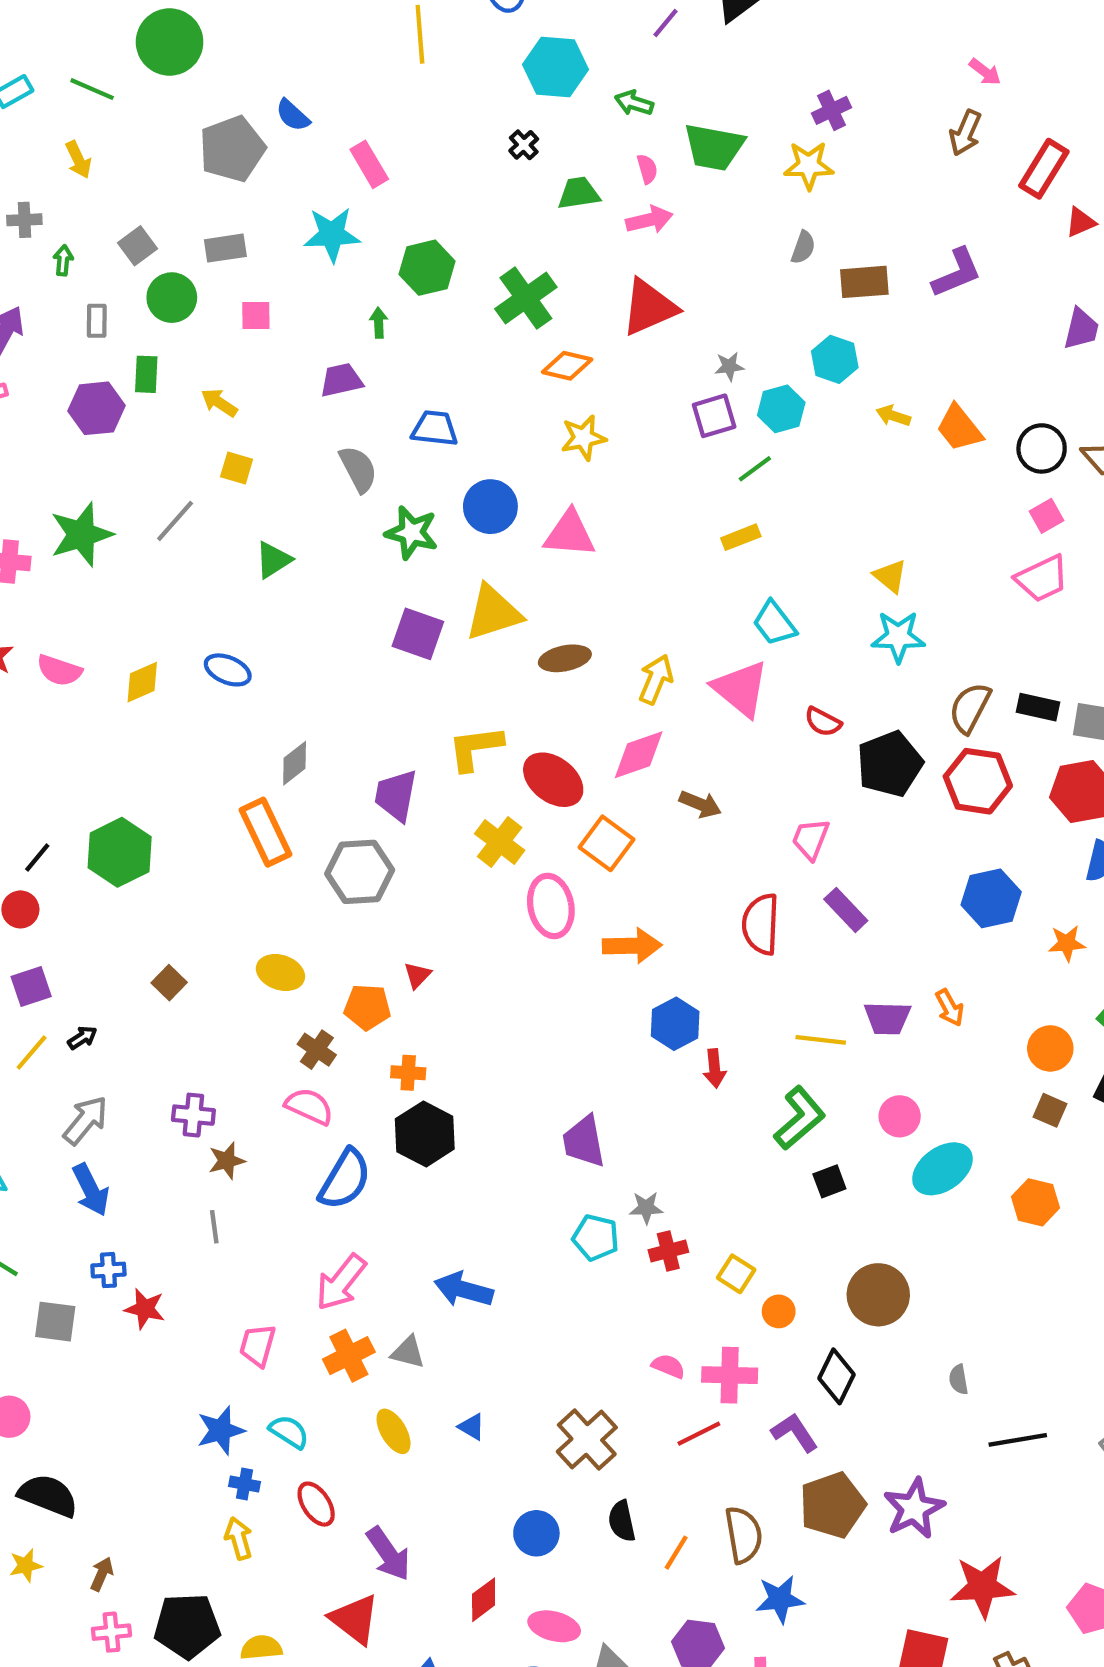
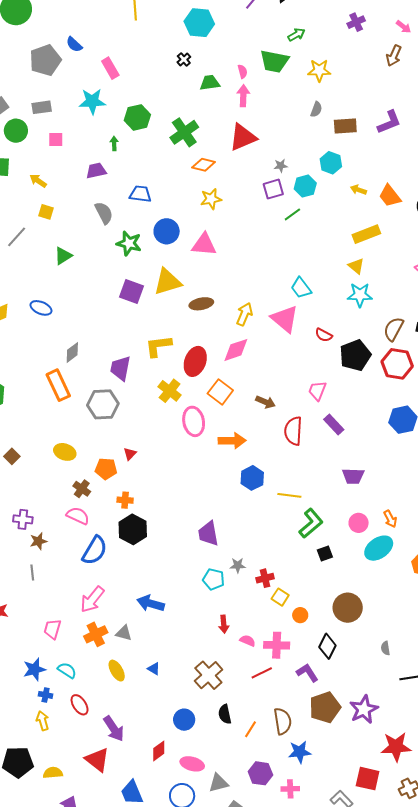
green arrow: (634, 103) -> (296, 35), moved, turned 132
purple cross: (831, 110) -> (356, 22), moved
pink arrow: (649, 220) -> (243, 96), turned -75
yellow rectangle: (741, 537) -> (366, 234), moved, size x1.5
red ellipse: (553, 780) -> (195, 361), turned 72
brown arrow: (700, 804) -> (265, 402), moved
orange arrow: (950, 1008) -> (390, 519), moved
yellow line: (821, 1040) -> (289, 495), moved
red arrow: (715, 1068) -> (224, 624), moved
red cross: (668, 1251) -> (265, 578), moved

